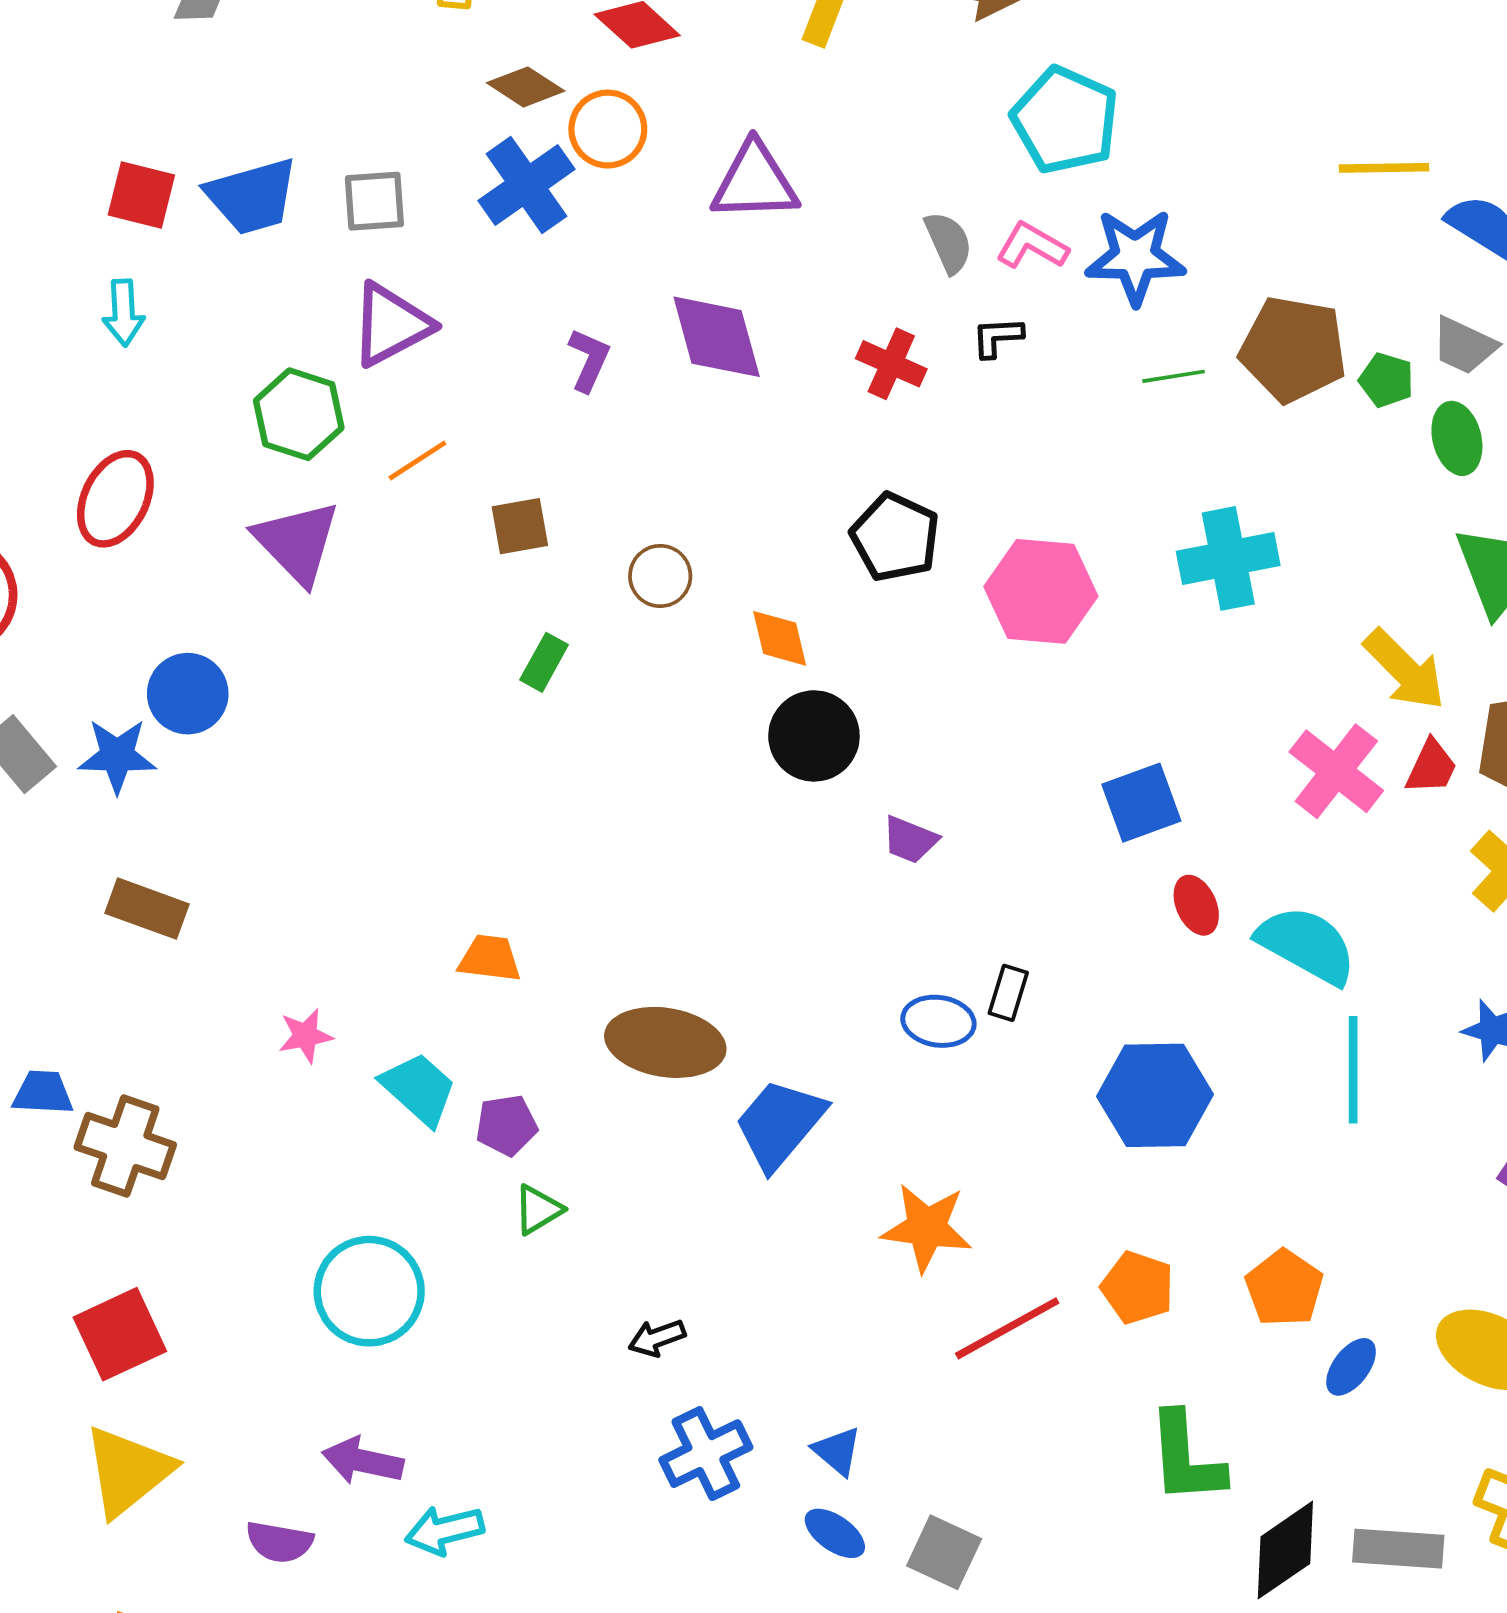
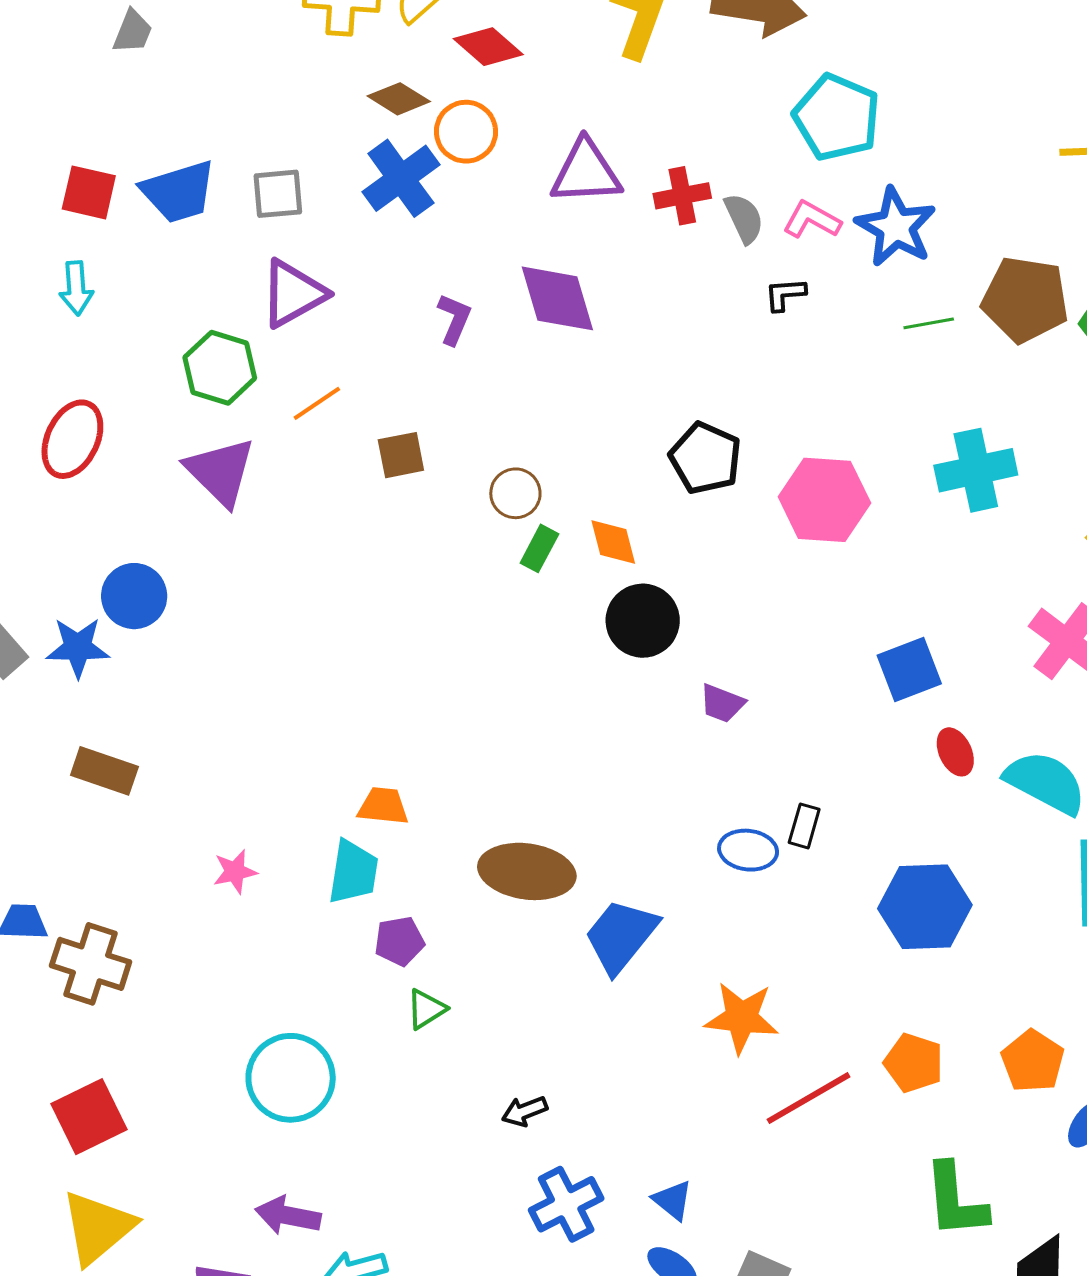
blue star: (1135, 257) -> (896, 227), turned 30
red cross: (891, 364) -> (682, 196), moved, turned -34
green rectangle: (544, 662) -> (539, 548), moved
cyan trapezoid: (419, 1089) -> (353, 872), moved, turned 58

